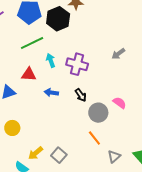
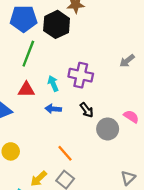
green line: (32, 43) -> (28, 54), turned -40
cyan arrow: (51, 60) -> (53, 84), moved
orange line: (94, 138) -> (65, 153), moved

